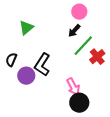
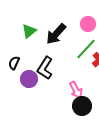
pink circle: (79, 12) -> (88, 24), moved
black arrow: (74, 31) -> (56, 34), moved, size x1.6

